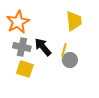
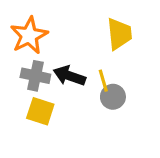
black arrow: (43, 47) -> (69, 76), turned -30
yellow line: (64, 50) -> (103, 81), turned -32

